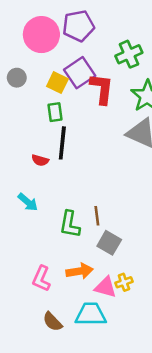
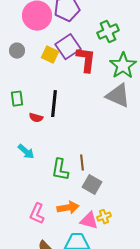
green rectangle: (55, 112) -> (17, 99), moved

